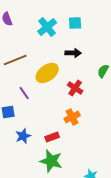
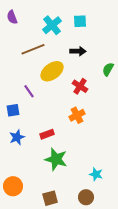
brown line: (15, 60) -> (33, 49), moved
blue star: (23, 136) -> (17, 137), moved
red rectangle: (52, 137) -> (47, 134), moved

